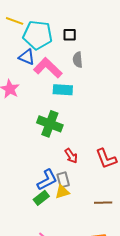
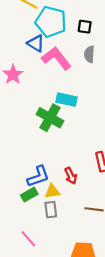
cyan rectangle: (63, 90) -> (67, 100), moved
red arrow: (71, 156) -> (71, 176), moved
gray rectangle: (63, 180) -> (51, 210), moved

